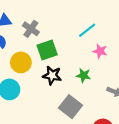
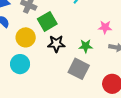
pink star: (100, 51) -> (105, 27), moved
green star: (83, 75) -> (86, 46), moved

